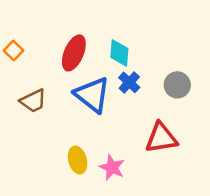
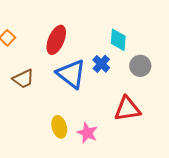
cyan diamond: (119, 53) -> (118, 40), moved

